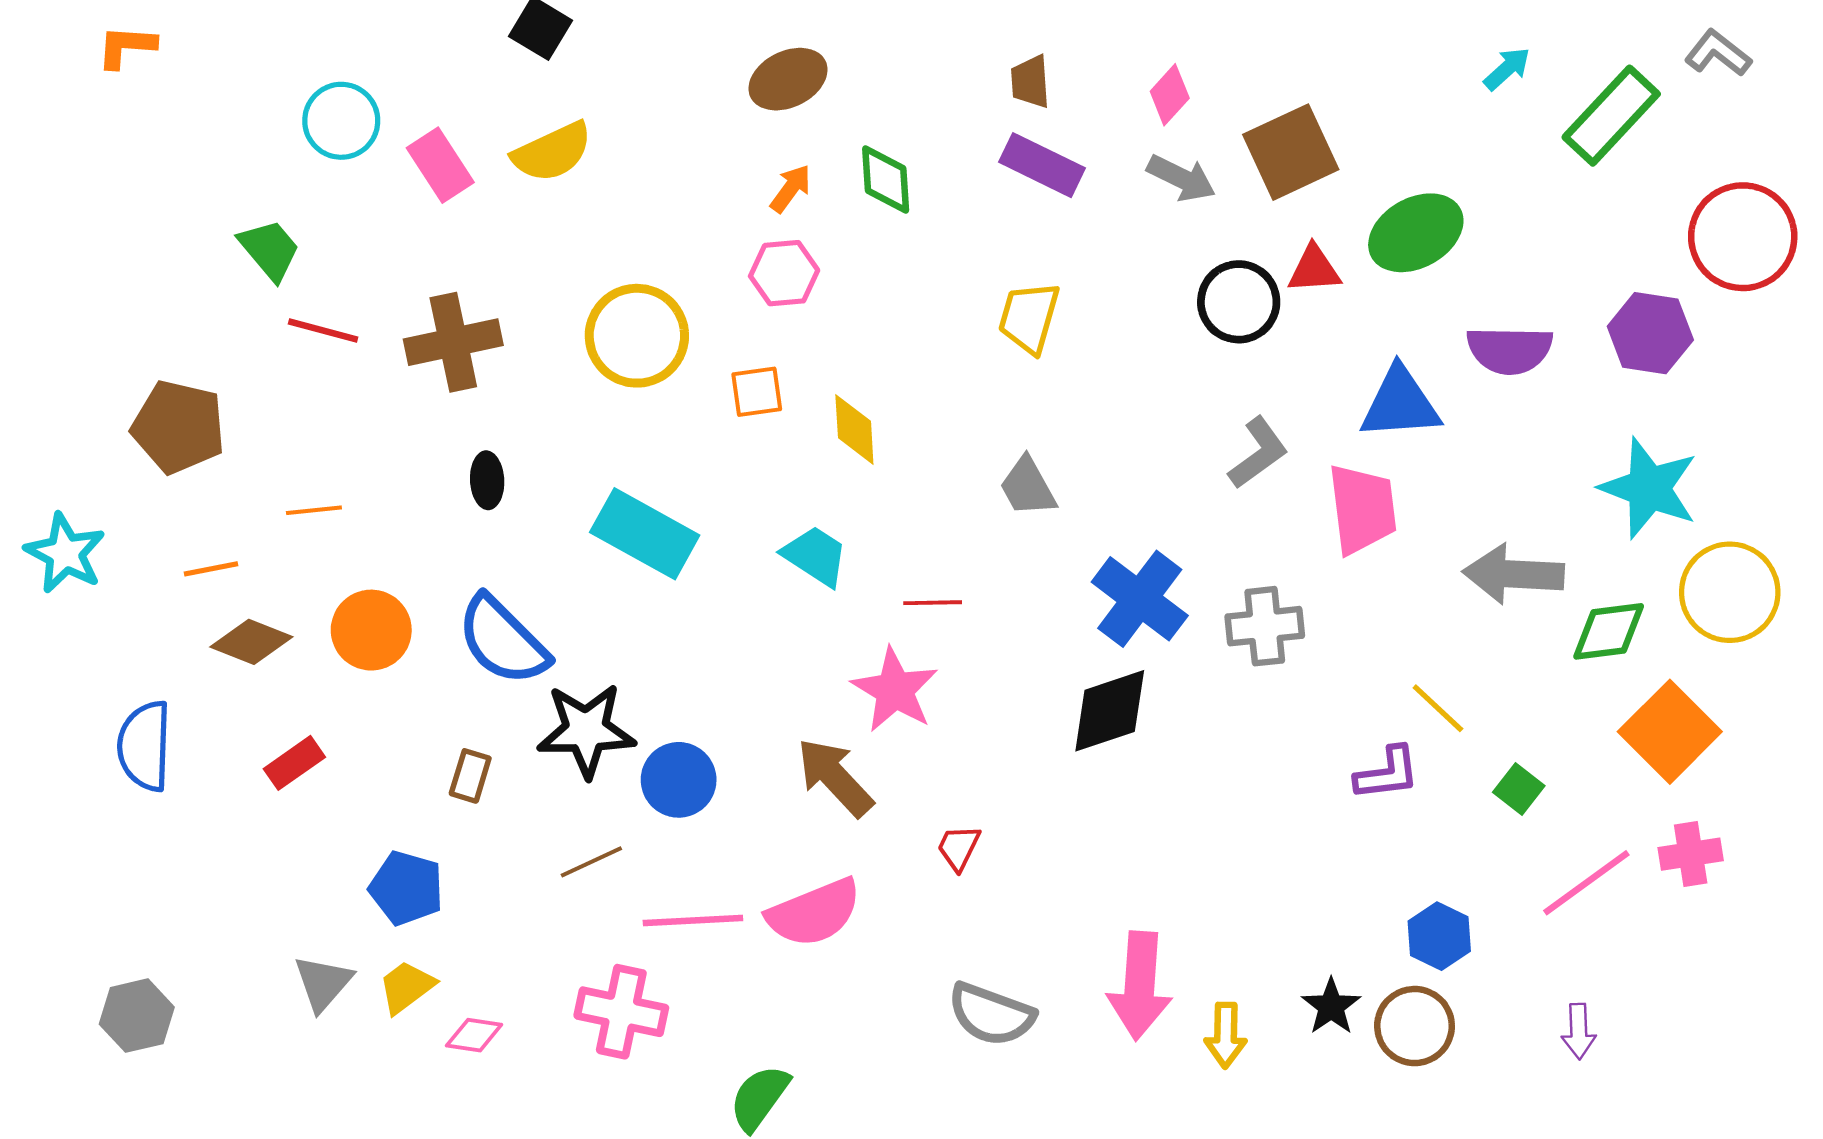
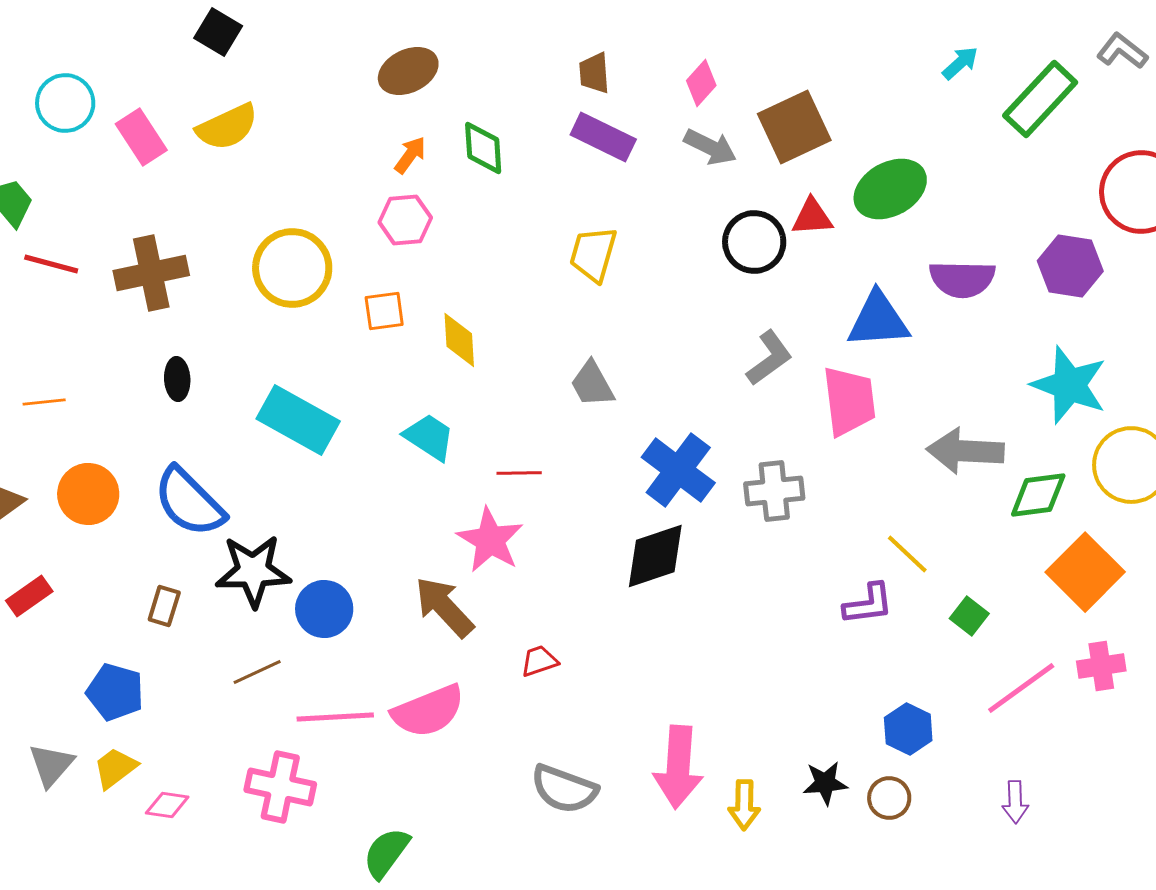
red trapezoid: (959, 848) -> (539, 661), turned 45
black star: (1331, 1006) -> (825, 783), turned 30
brown circle: (1415, 1026) -> (889, 798), size x0.7

